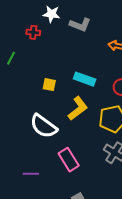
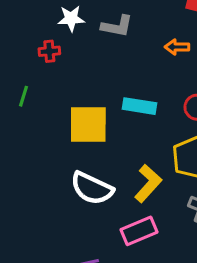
yellow square: (49, 85) -> (88, 124), size x2.0
yellow L-shape: (78, 108) -> (148, 183), moved
pink rectangle: (69, 160) -> (139, 231), turned -70

